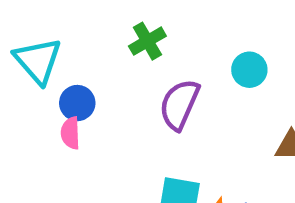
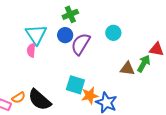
cyan triangle: (38, 61) -> (36, 35), moved
blue circle: (77, 103) -> (65, 35), moved

